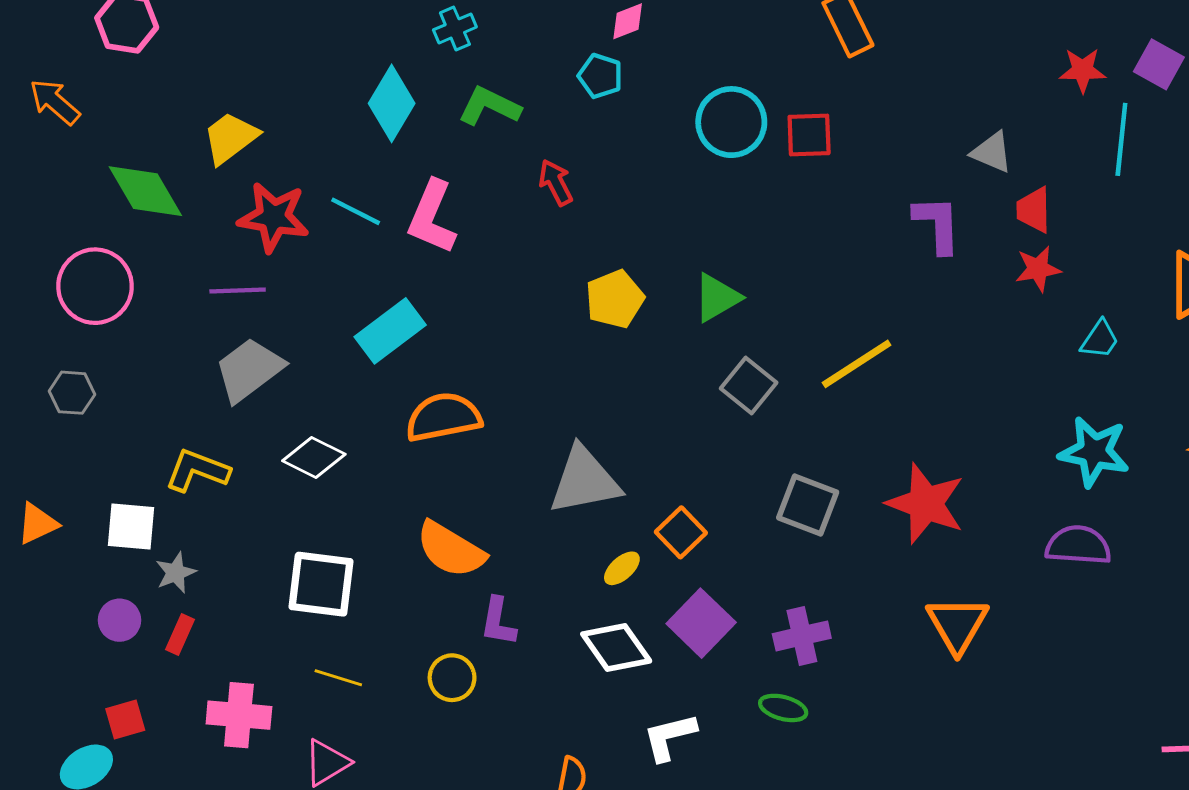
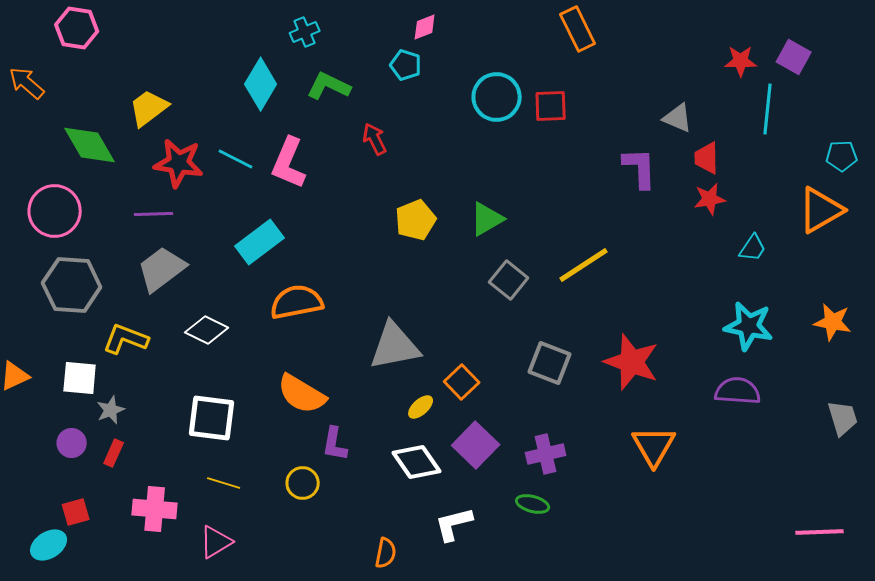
gray hexagon: (72, 393) -> (72, 285), moved, size x1.8

